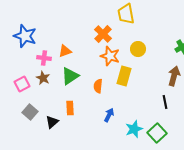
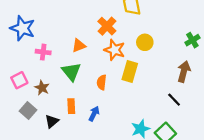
orange triangle: (65, 51) -> (79, 46), moved
green triangle: (70, 76) -> (71, 72), turned -36
brown star: (43, 78) -> (42, 88), moved
black line: (165, 102) -> (174, 100), turned -32
blue arrow: (109, 115) -> (94, 114), moved

